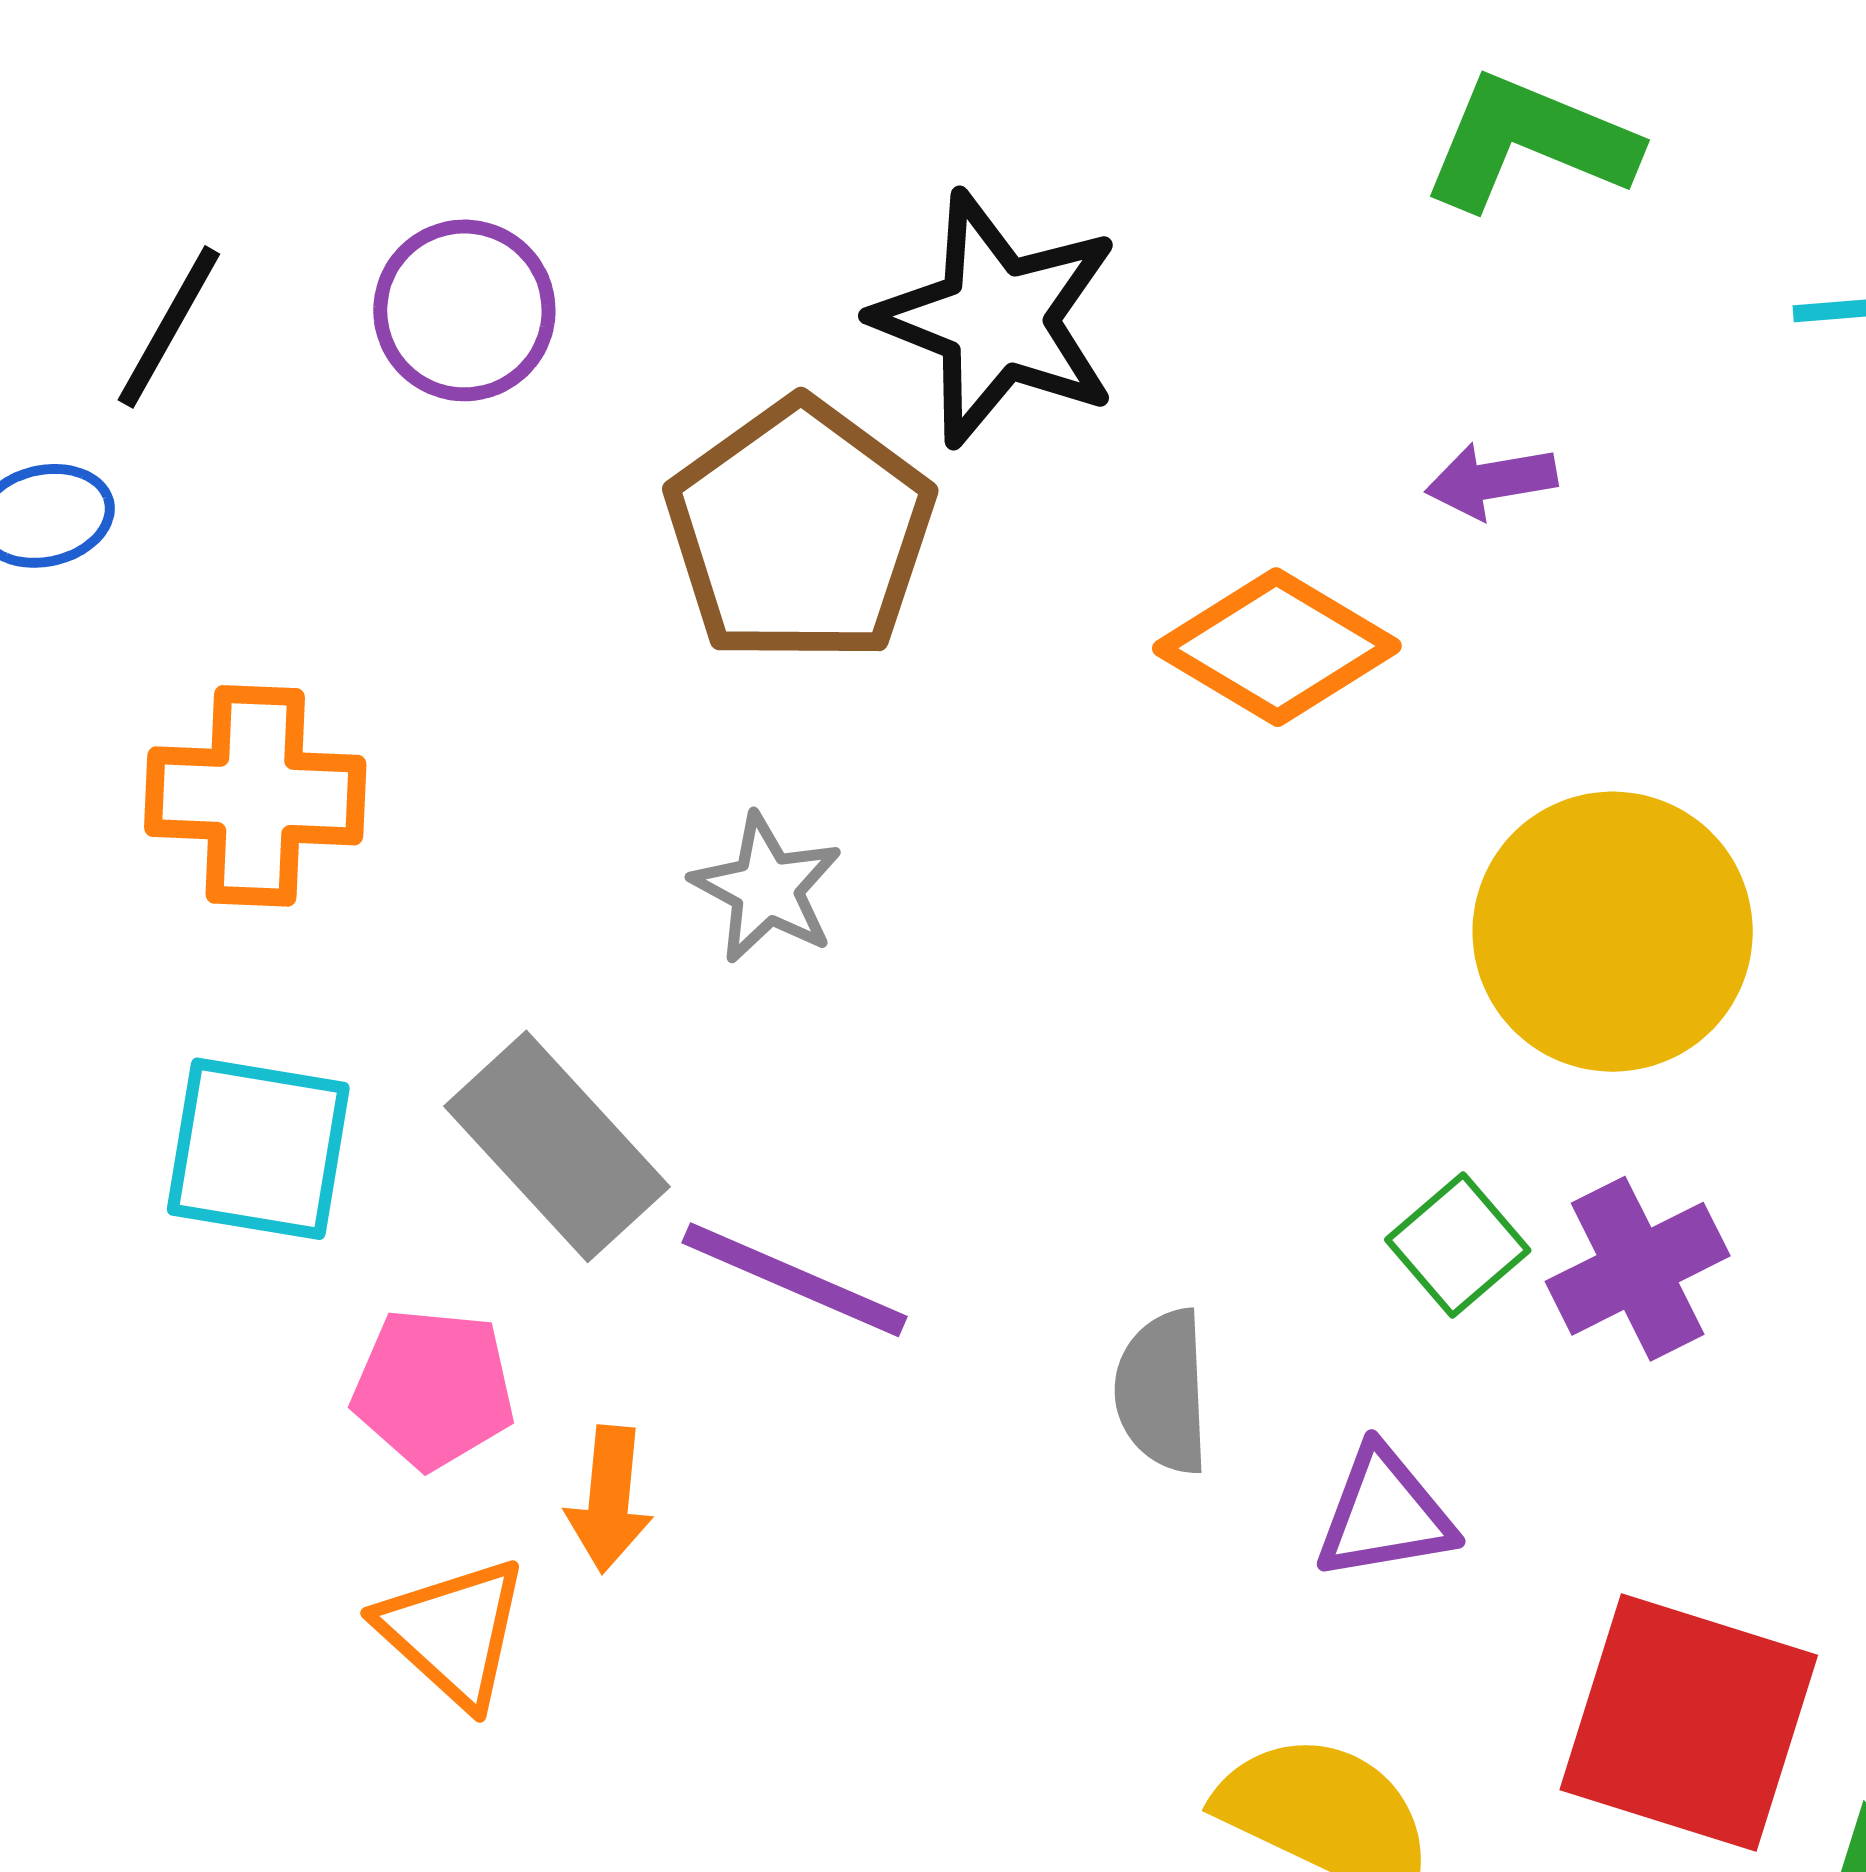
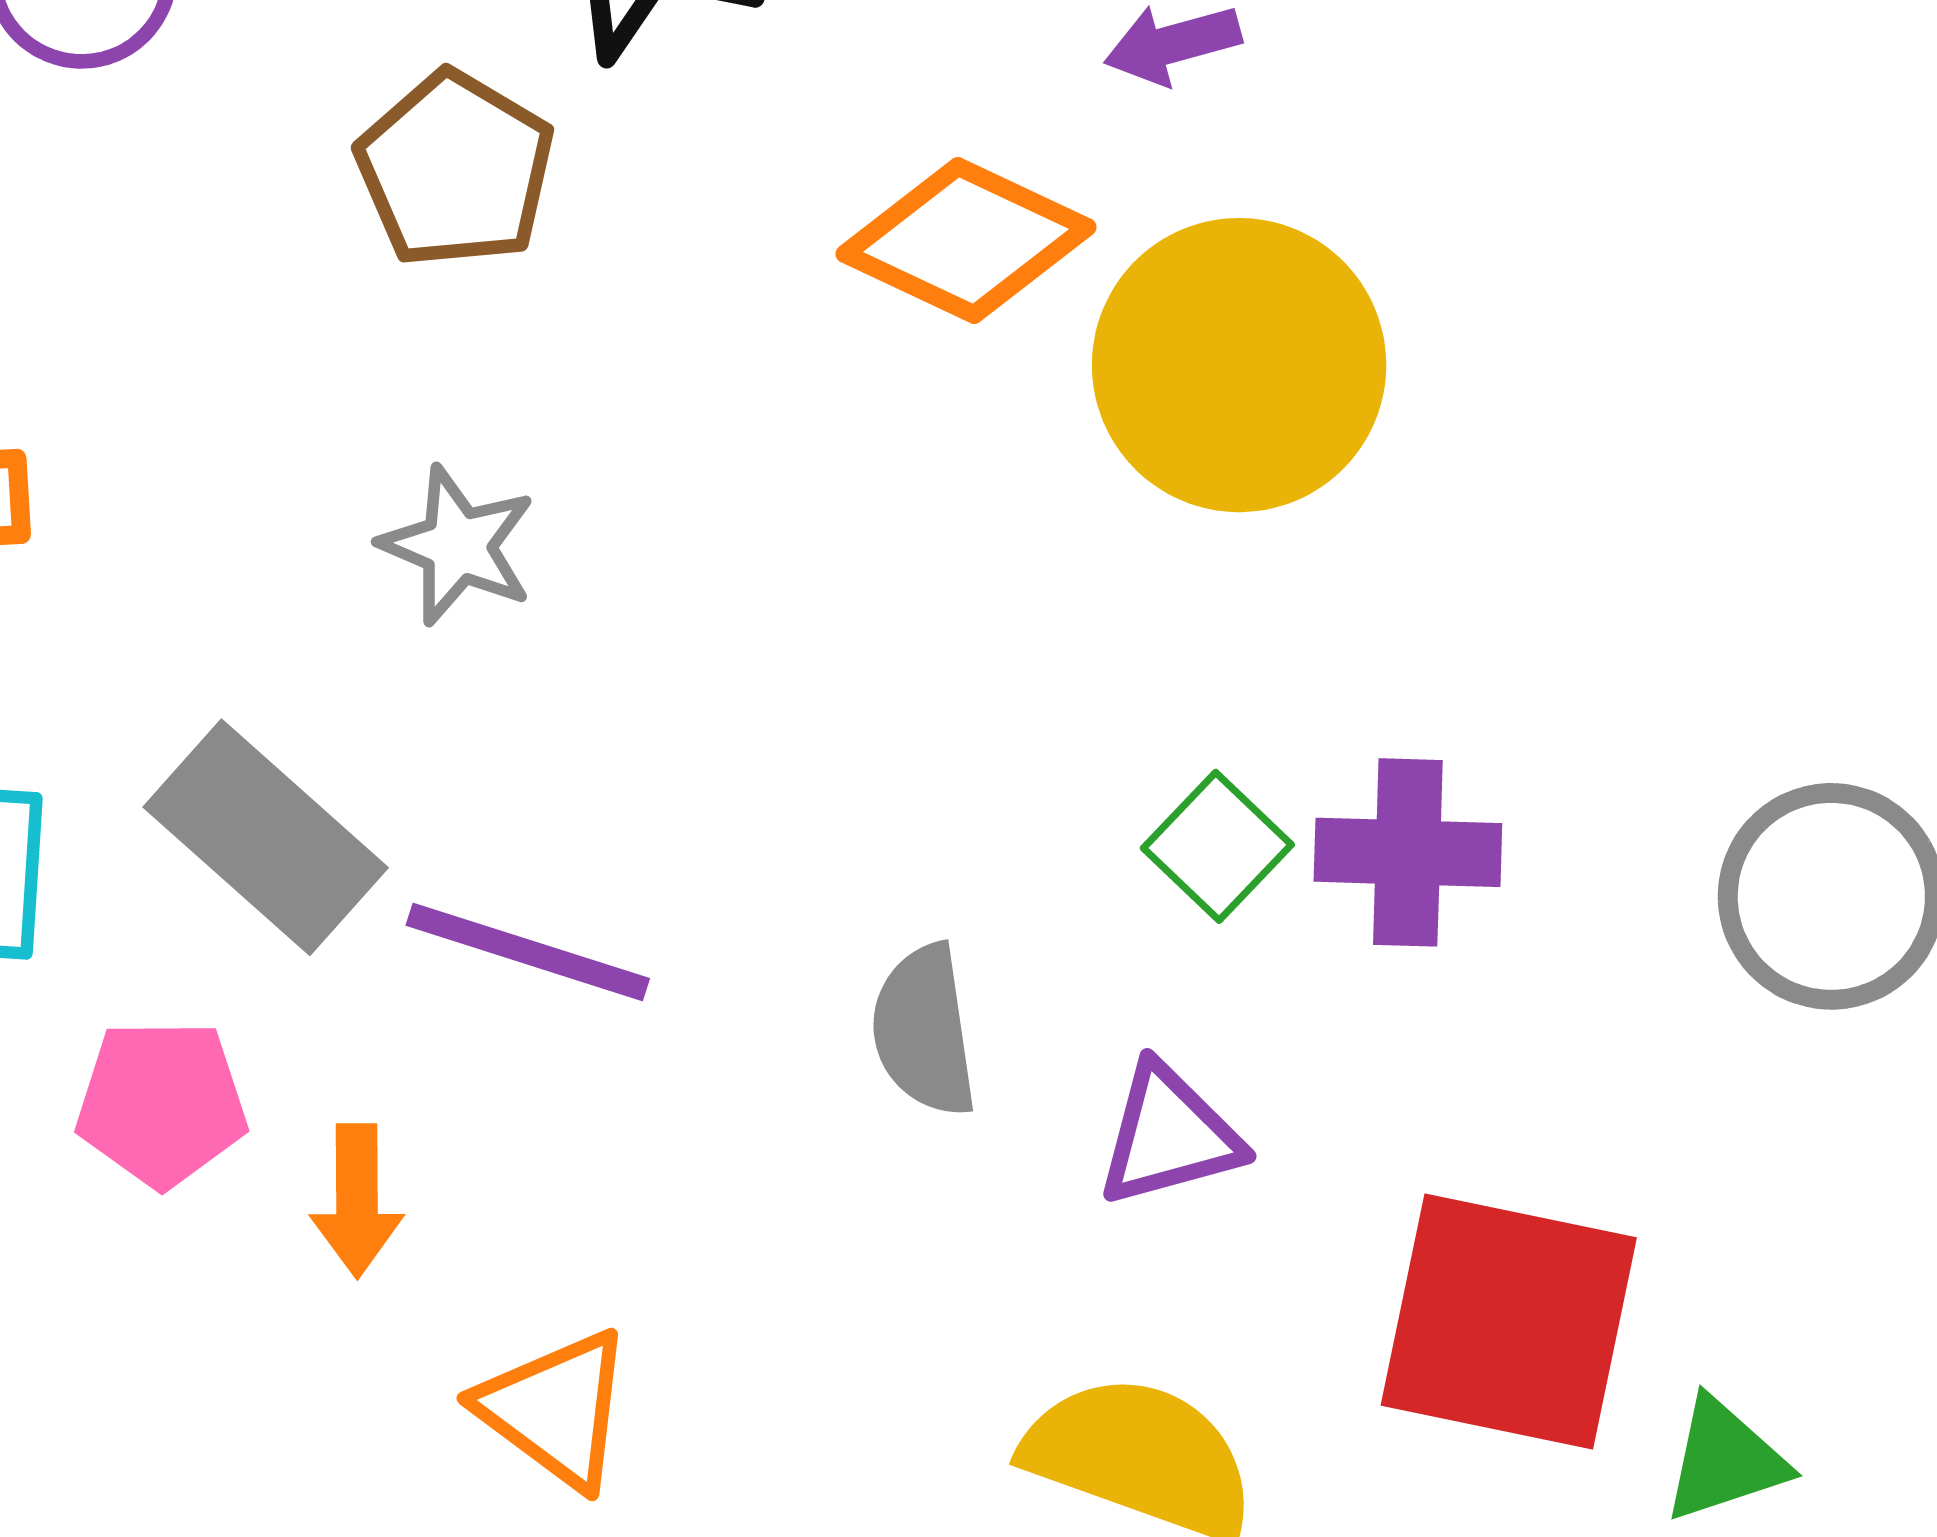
brown pentagon: (800, 532) -> (455, 169), size x0.7
yellow circle: (1613, 932) -> (1239, 365), moved
purple cross: (1638, 1269) -> (1408, 852), turned 34
orange triangle: (453, 1632) -> (556, 1409), moved

